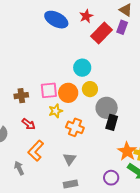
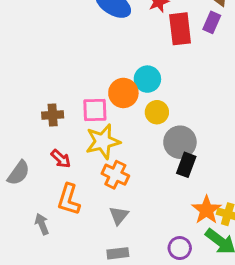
red rectangle: (102, 33) -> (180, 29), turned -55
orange circle: (68, 93) -> (123, 93), moved
yellow star: (56, 111) -> (103, 142), size x1.6
orange cross: (75, 127) -> (115, 175), moved
orange L-shape: (36, 151) -> (69, 199), turned -30

